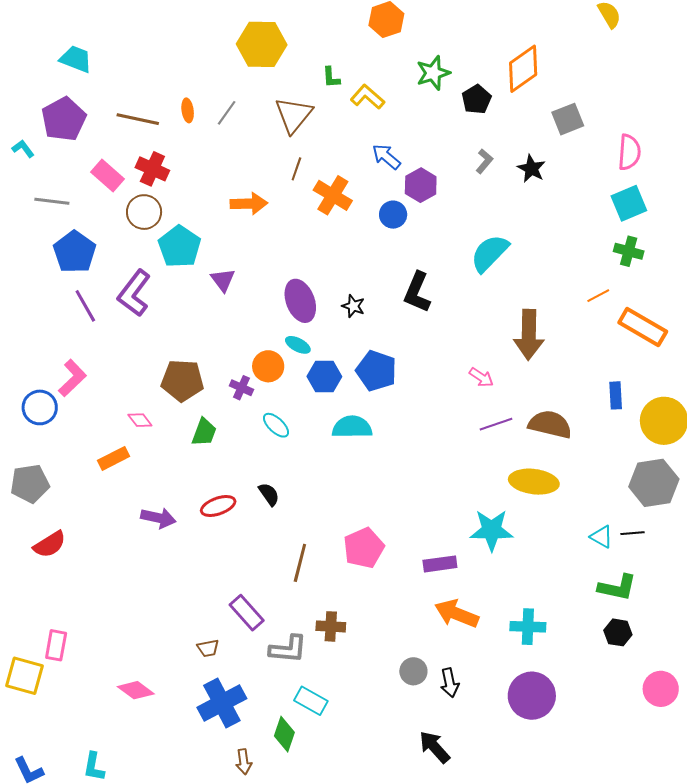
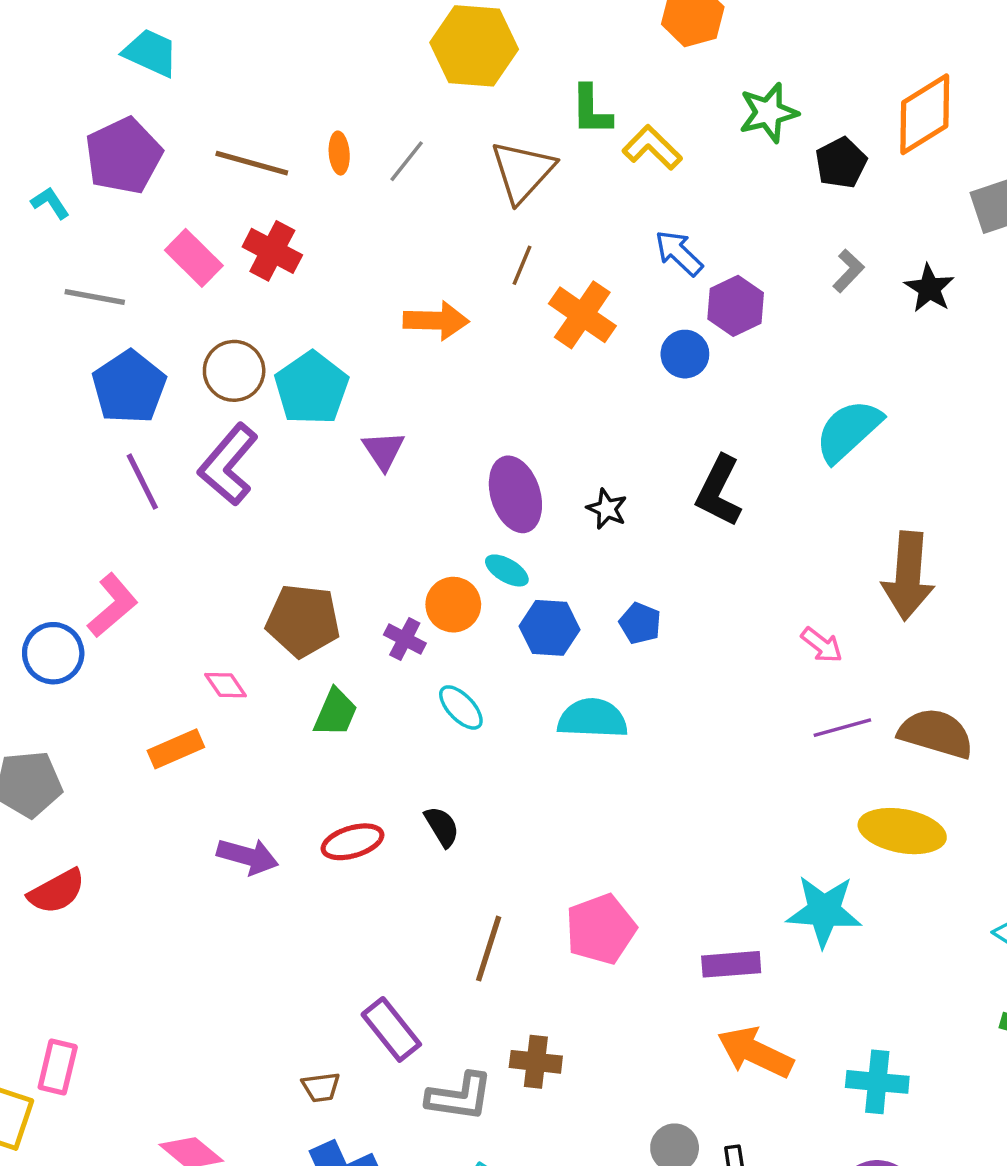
green L-shape: (331, 77) -> (591, 110), size x1.4
brown circle: (144, 212) -> (234, 371), moved
blue pentagon: (376, 371) -> (640, 623), size x0.6

